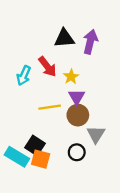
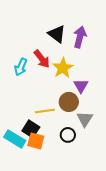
black triangle: (64, 38) -> (57, 34), turned 42
yellow star: (71, 77) -> (63, 68), size x1.5
purple triangle: (77, 97) -> (81, 86), moved
yellow line: (50, 107) -> (45, 111), moved

